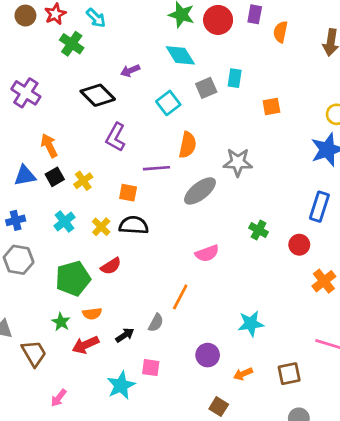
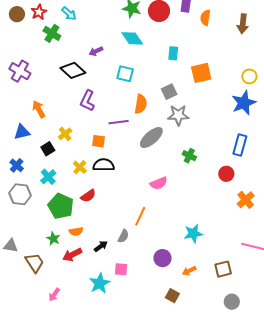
gray square: (206, 88) -> (169, 92), moved
cyan square: (168, 103) -> (125, 74), turned -36
orange square: (271, 106) -> (201, 73), size x1.5
black square: (55, 177) -> (48, 149), moved
blue cross: (16, 220) -> (17, 165), turned -32
cyan cross: (64, 222) -> (48, 177), moved
green cross: (259, 230) -> (189, 156), moved
green pentagon: (73, 278) -> (61, 206), turned -30

